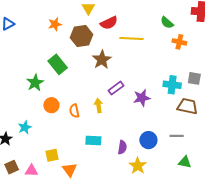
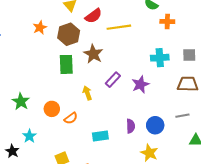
green rectangle: (58, 64) -> (66, 64), moved, turned 48
green star: (35, 83) -> (21, 102), moved
cyan cross: (172, 85) -> (160, 58), moved
yellow arrow: (98, 106) -> (87, 93), moved
orange semicircle: (74, 111) -> (71, 118), moved, turned -104
purple semicircle: (122, 147) -> (131, 126), moved

